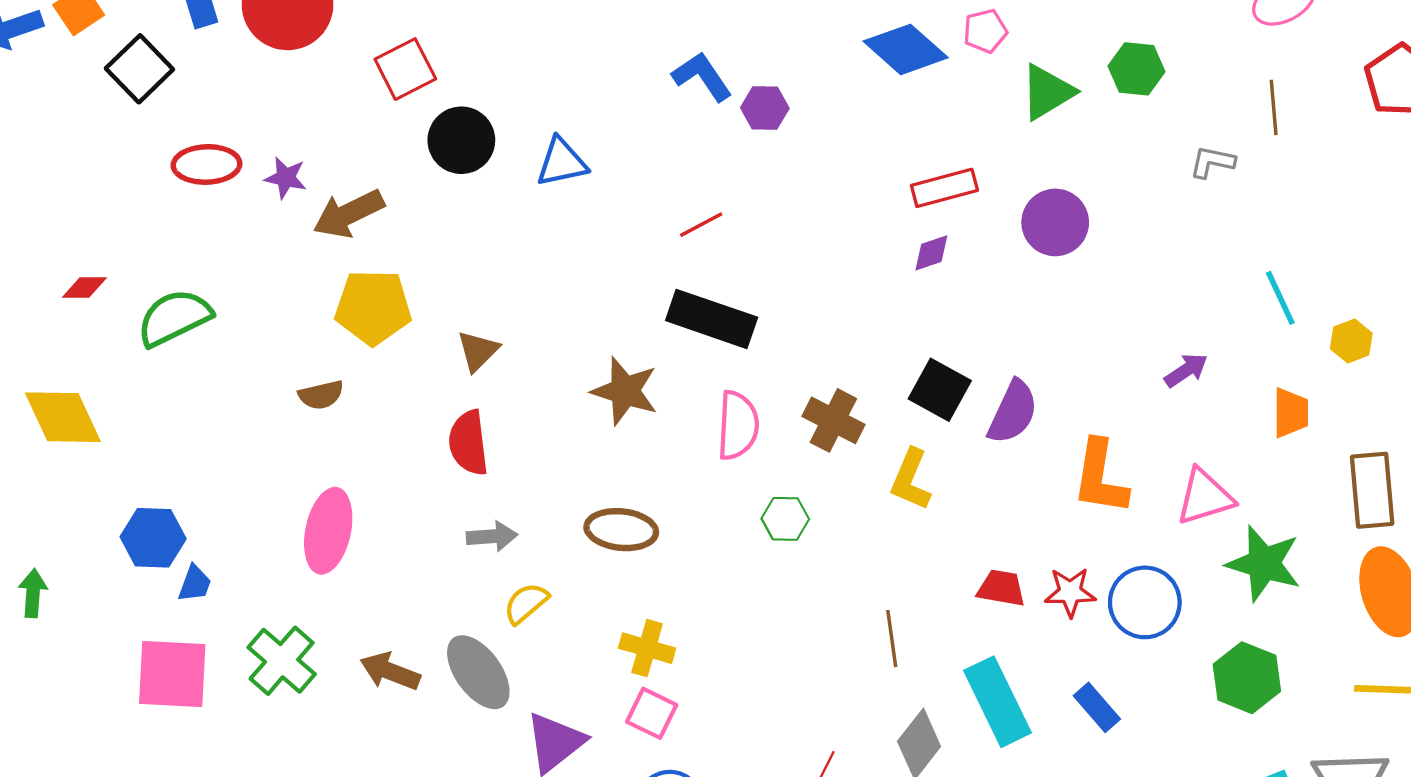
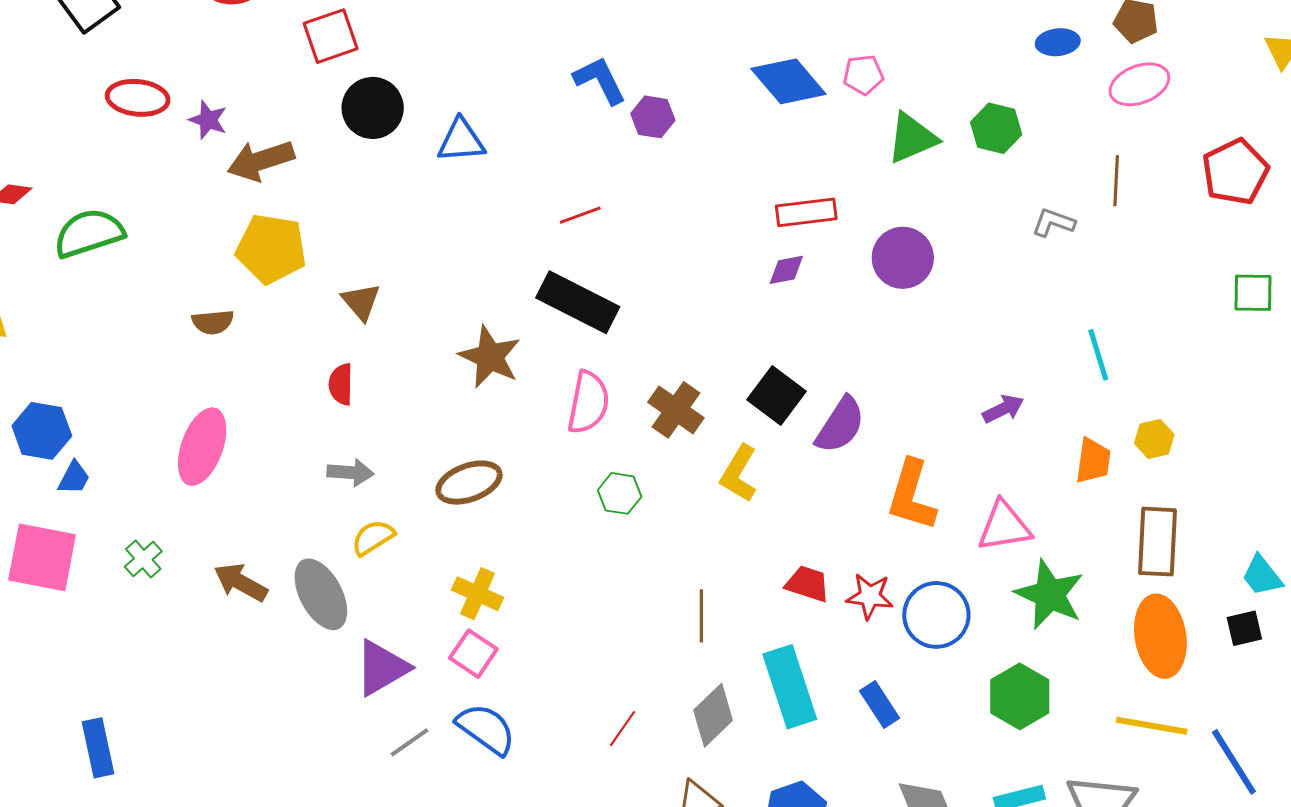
yellow hexagon: (1351, 341) -> (1154, 439), moved
brown triangle: (478, 351) -> (361, 302), turned -33
red semicircle: (468, 443) -> (341, 384), size x0.7
brown ellipse: (621, 530) -> (469, 483), turned -34
green cross: (282, 661) -> (143, 559), size x0.6

